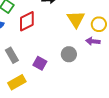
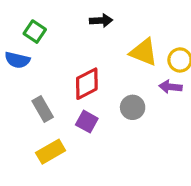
yellow triangle: (76, 19) -> (144, 52), turned -36
red diamond: (27, 21) -> (87, 84), moved

